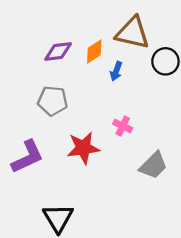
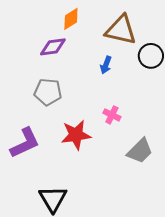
orange diamond: (94, 51) -> (71, 19), moved

